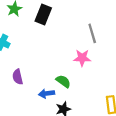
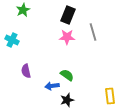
black rectangle: (43, 15) -> (68, 15), moved
pink star: (82, 58) -> (67, 37), moved

